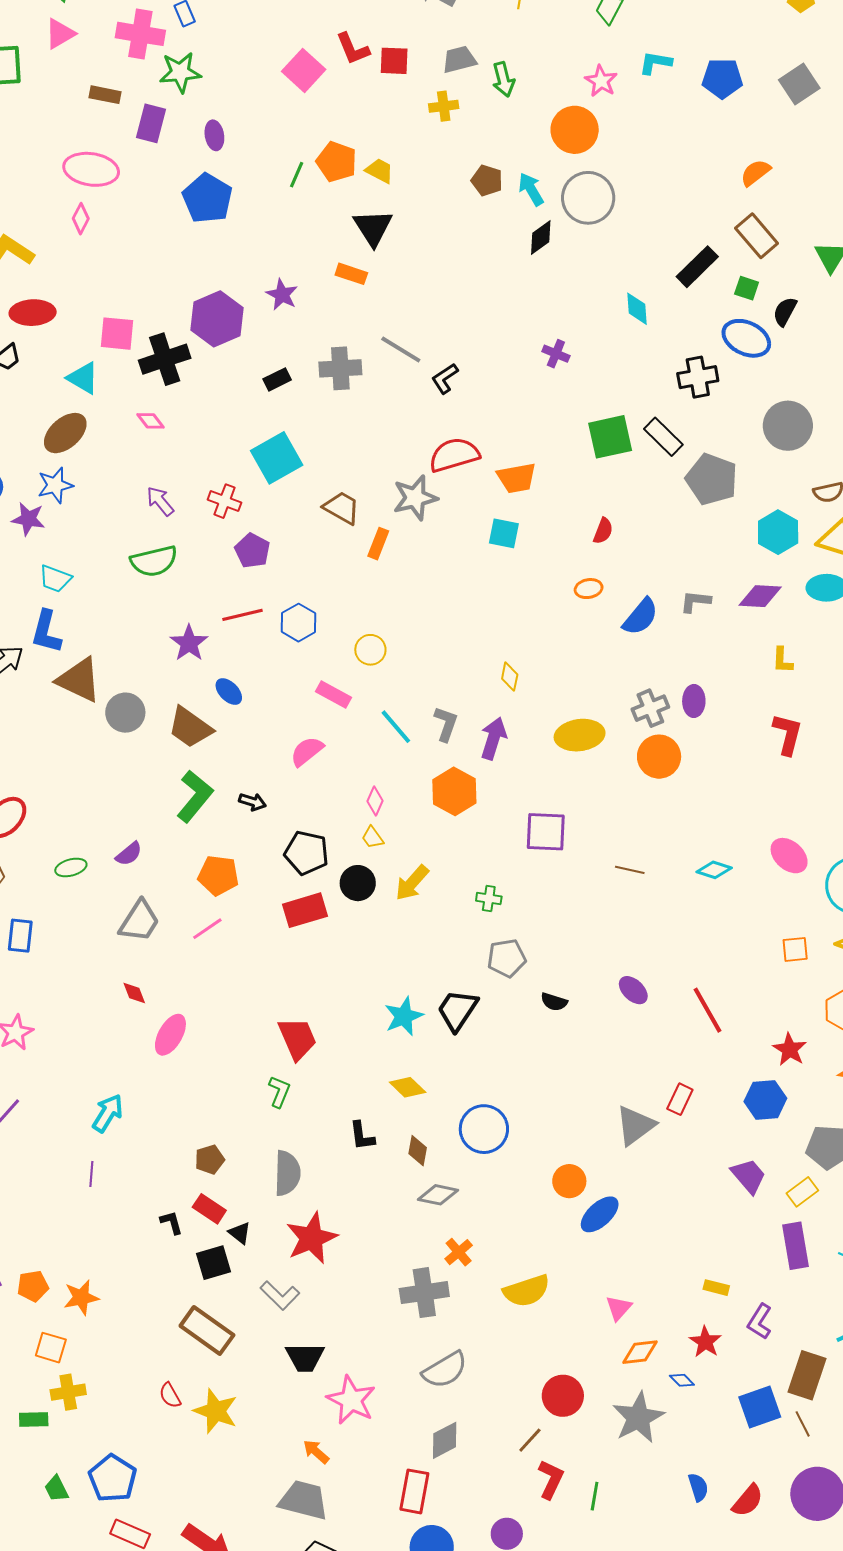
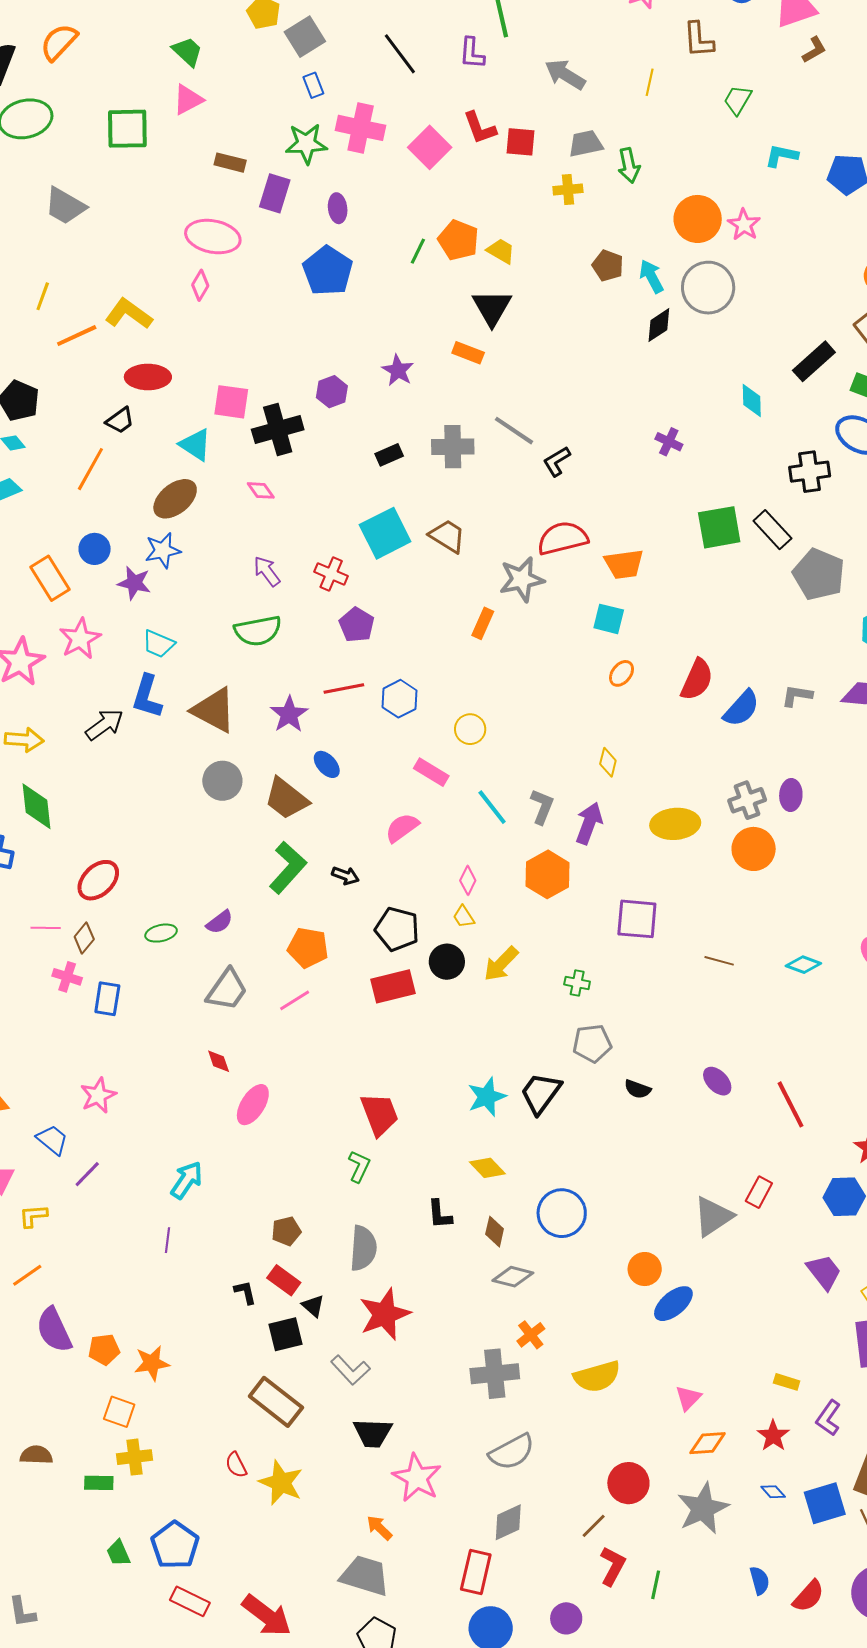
pink cross: (140, 34) -> (361, 128), moved
pink star: (601, 81) -> (744, 225), moved
purple hexagon: (217, 319) -> (332, 392), size x0.6
brown trapezoid: (342, 508) -> (447, 536), moved
red semicircle: (603, 531) -> (697, 680), moved, size x1.6
orange ellipse: (589, 589) -> (621, 673), moved, turned -44
brown triangle: (79, 680) -> (214, 710), moved
blue diamond: (682, 1380) -> (773, 1492), moved

